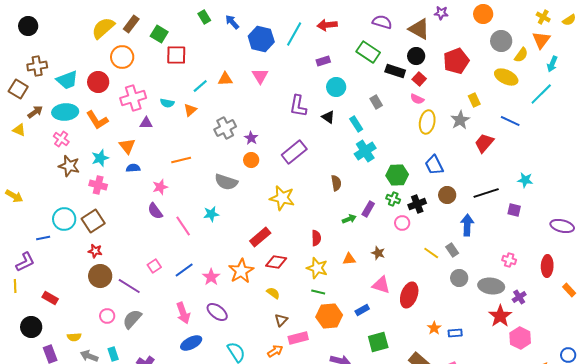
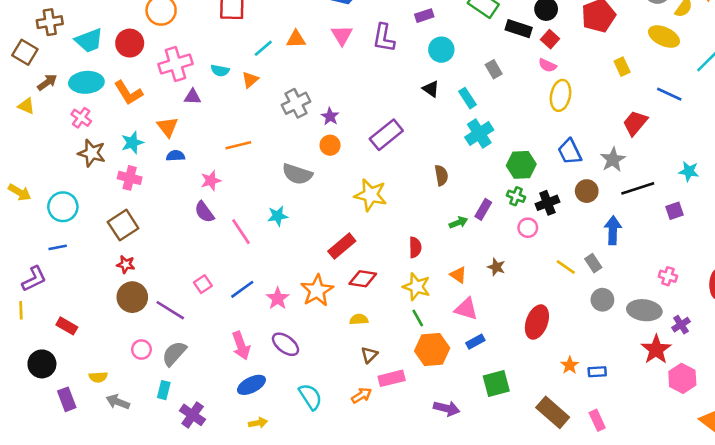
purple L-shape: (298, 106) -> (384, 38), moved
gray star: (460, 120) -> (613, 160), moved
purple square: (514, 210) -> (674, 211), turned -32
cyan circle: (64, 219) -> (63, 207), moved
orange triangle: (349, 259) -> (458, 275), turned 40
pink triangle: (381, 285) -> (466, 309), moved
green line: (318, 292) -> (418, 318), turned 48
yellow semicircle: (273, 293) -> (359, 319), turned -40
cyan rectangle: (113, 354) -> (164, 390), moved, turned 32

